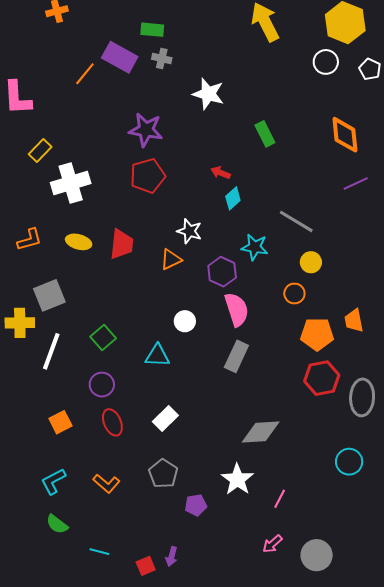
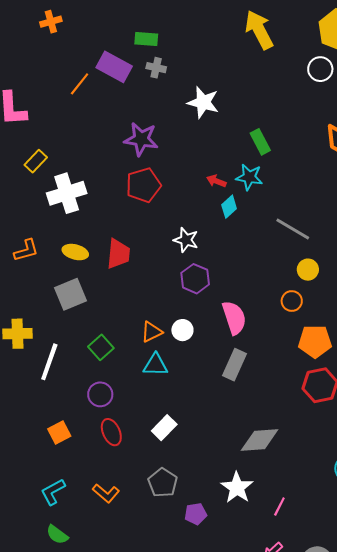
cyan star: (255, 247) -> (249, 177), moved
orange triangle: (171, 259) -> (152, 332), moved
purple hexagon: (222, 272) -> (195, 279), moved
gray square: (49, 295) -> (70, 294), moved

